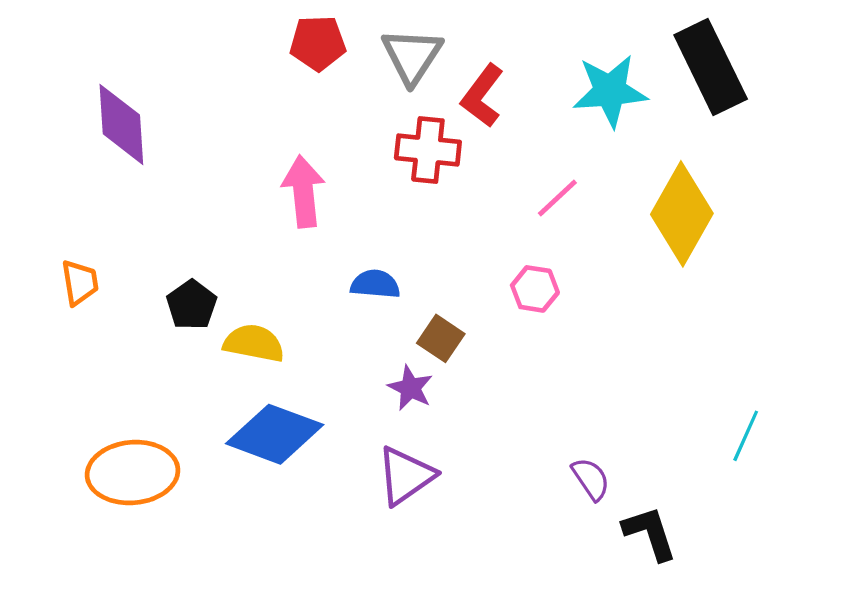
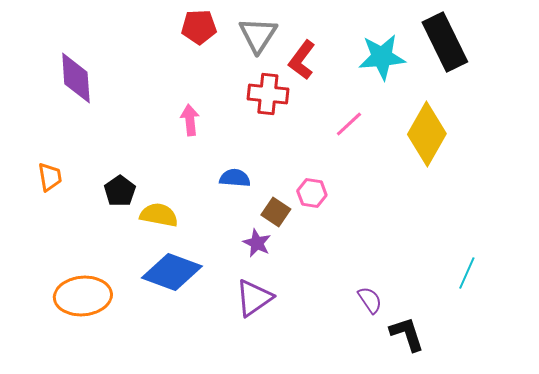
pink arrow: (303, 192) -> (190, 120), size x0.7
pink hexagon: (535, 289) -> (312, 193), moved

